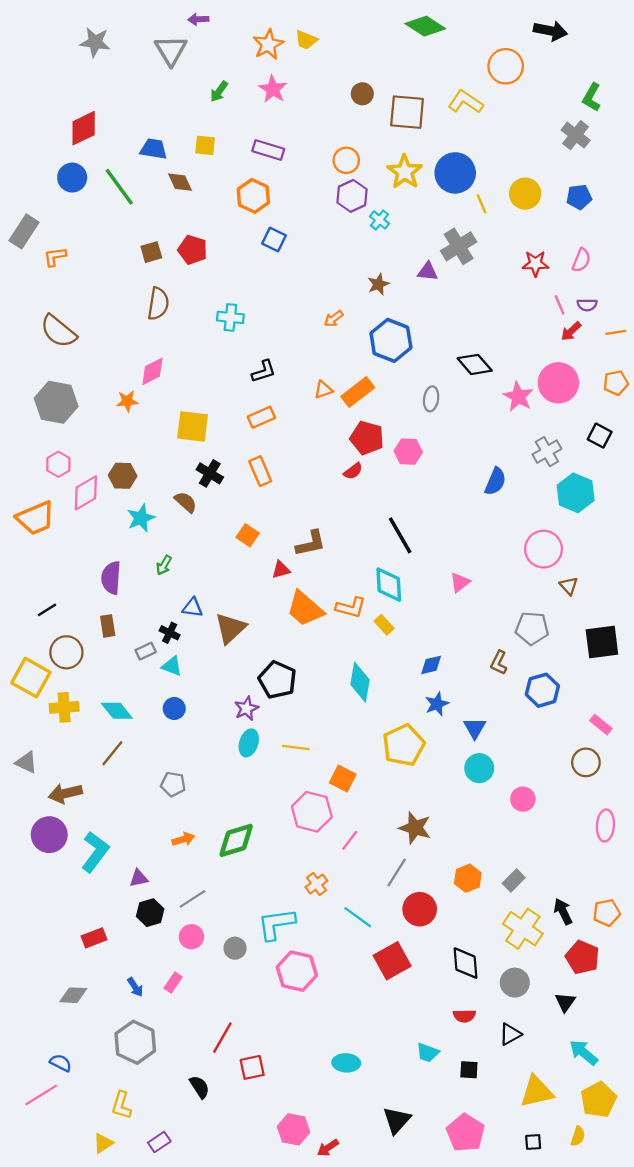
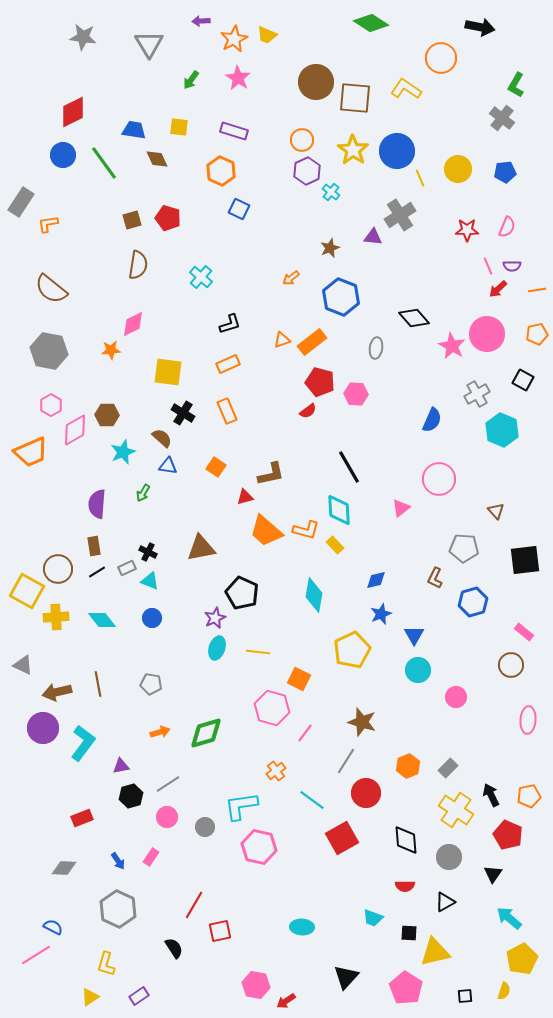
purple arrow: (198, 19) -> (201, 21), moved
brown circle: (362, 94) -> (316, 82), size x1.8
cyan cross: (230, 317) -> (201, 277), turned 35
pink circle: (543, 549) -> (439, 479), moved
blue triangle: (193, 608) -> (168, 466), moved
black line: (47, 610) -> (97, 572), moved
brown triangle: (230, 628) -> (201, 548), turned 32
brown line: (112, 753) -> (98, 684), moved, turned -50
yellow triangle: (537, 1092) -> (435, 952), moved

